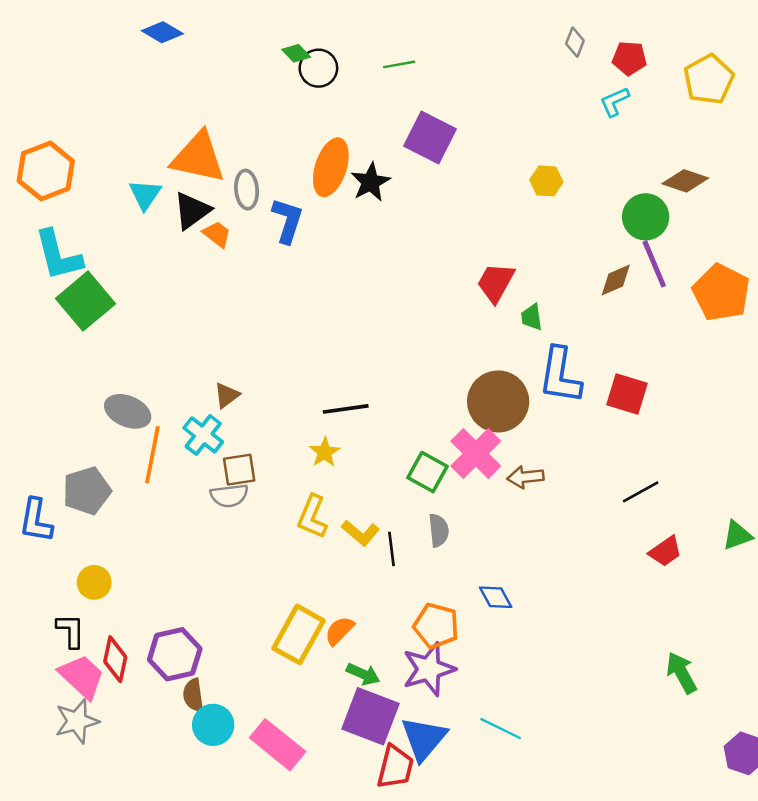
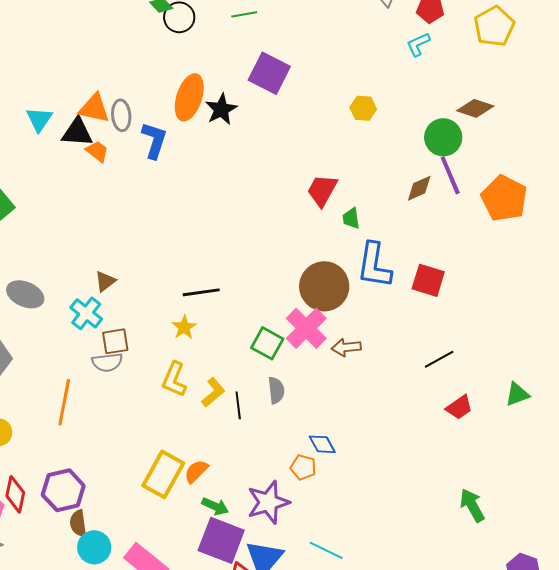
orange triangle: (198, 157) -> (94, 108), moved, size x0.7
black triangle: (192, 211) -> (77, 132), turned 40
orange line: (152, 455) -> (64, 402), moved
yellow L-shape: (361, 533) -> (213, 392), turned -80
orange pentagon: (436, 626) -> (303, 467), moved, size x0.7

